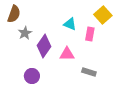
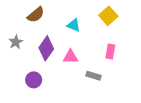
brown semicircle: (14, 14) -> (36, 15), moved, turned 30
gray star: (25, 33) -> (16, 42), moved
pink rectangle: (90, 34) -> (110, 52), moved

